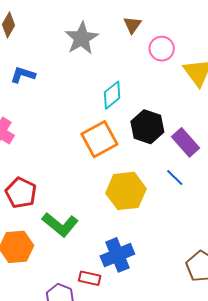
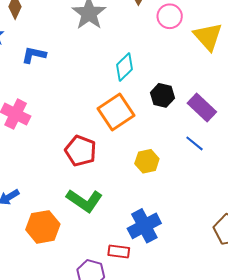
black hexagon: (147, 127) -> (162, 95), size x0.7
yellow hexagon: (126, 191) -> (147, 161), size x0.6
red pentagon: (21, 193) -> (81, 151), moved

